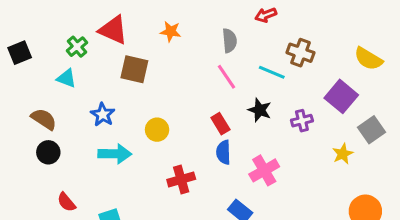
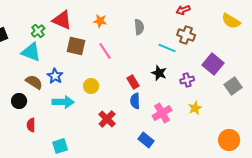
red arrow: (266, 15) -> (183, 10), moved
yellow semicircle: (368, 59) -> (231, 21), moved
pink line: (226, 77) -> (105, 51), moved
cyan triangle: (66, 78) -> (31, 52), size x1.5
brown semicircle: (44, 119) -> (34, 82), moved
yellow star: (343, 154) -> (195, 108), moved
red cross: (181, 179) -> (107, 119), turned -30
red semicircle: (66, 202) -> (31, 125), moved, turned 40

